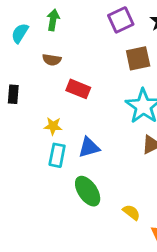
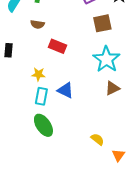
blue triangle: (89, 147) -> (65, 90), turned 42
green ellipse: (88, 191) -> (43, 125), moved

